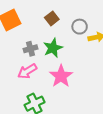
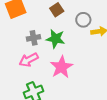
green star: (53, 48) -> (56, 39), turned 30

